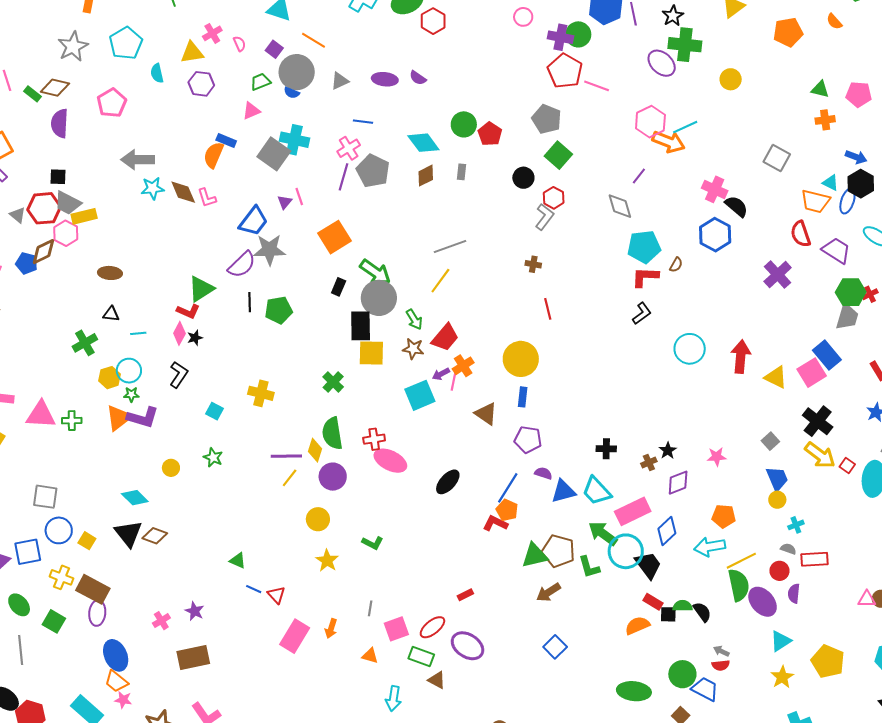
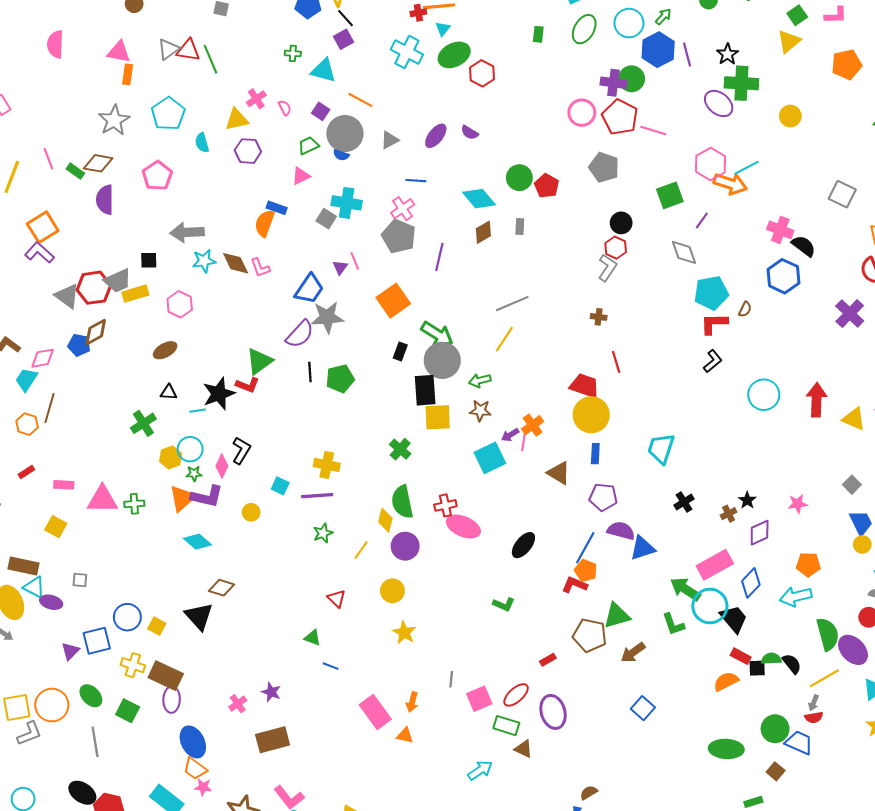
pink circle: (523, 17) -> (582, 113), moved, size x1.4
purple ellipse: (385, 79) -> (436, 136), turned -55
gray square: (274, 154) -> (326, 219), size x0.6
green square: (558, 155) -> (670, 195), moved, turned 32
gray pentagon: (373, 171) -> (399, 236), moved
black square: (58, 177) -> (149, 260), moved
purple line: (343, 177) -> (439, 257), moved
black circle: (523, 178) -> (621, 223), moved
gray trapezoid: (68, 203) -> (118, 281), turned -48
gray triangle: (18, 215) -> (67, 296), size x1.5
pink hexagon: (66, 233) -> (180, 304), moved
brown ellipse: (110, 273) -> (165, 350), turned -30
green arrow: (414, 319) -> (480, 380), turned 110
pink diamond: (179, 333) -> (222, 466), moved
red trapezoid: (445, 337) -> (585, 386), moved, turned -108
black star: (195, 338) -> (219, 394), moved, size x2.0
black cross: (606, 449) -> (684, 502), turned -30
purple line: (286, 456) -> (317, 496), moved
green star: (213, 457) -> (323, 533), moved, turned 30
yellow circle: (171, 468) -> (251, 512), moved
purple semicircle: (543, 473) -> (621, 531), size x1.5
cyan trapezoid: (596, 491) -> (661, 448), moved, turned 64
gray square: (45, 497) -> (80, 580), moved, size x0.6
cyan diamond: (135, 498) -> (197, 542), moved
brown diamond: (155, 536) -> (221, 588), moved
green L-shape: (373, 543) -> (504, 604), moved
brown pentagon: (558, 551) -> (590, 635), moved
yellow line: (741, 561) -> (824, 678), moved
red triangle: (276, 595) -> (336, 599), moved
pink rectangle: (295, 636) -> (375, 712), turned -64
purple ellipse: (467, 646) -> (553, 712), turned 44
gray arrow: (721, 651) -> (814, 703), turned -91
orange triangle: (370, 656) -> (405, 735), moved
cyan arrow: (393, 699) -> (480, 770), turned -130

